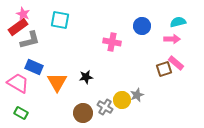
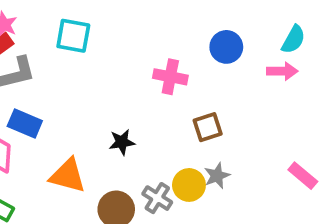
cyan semicircle: (178, 22) -> (293, 39), turned 133
pink rectangle: (176, 63) -> (303, 176), moved
brown square: (164, 69) -> (208, 127), moved
orange triangle: (57, 82) -> (68, 176), moved, turned -45

